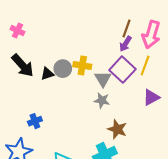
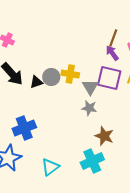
purple arrow: (125, 44) -> (112, 53), turned 112
purple square: (122, 70) -> (109, 78), turned -30
blue cross: (35, 121) -> (24, 128), size x1.6

